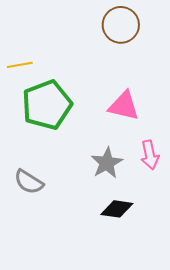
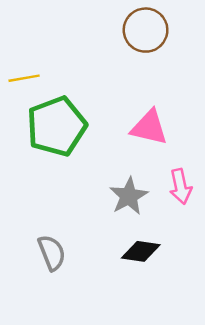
gray semicircle: (29, 182) -> (52, 253), moved, turned -144

